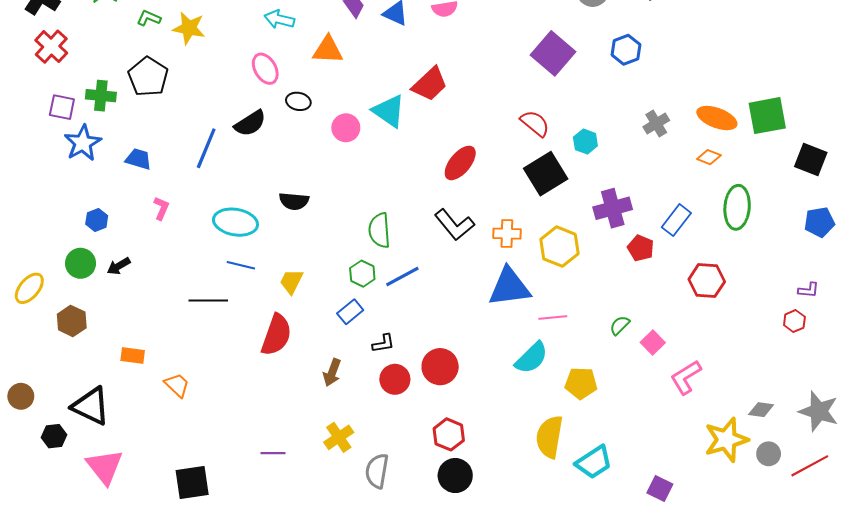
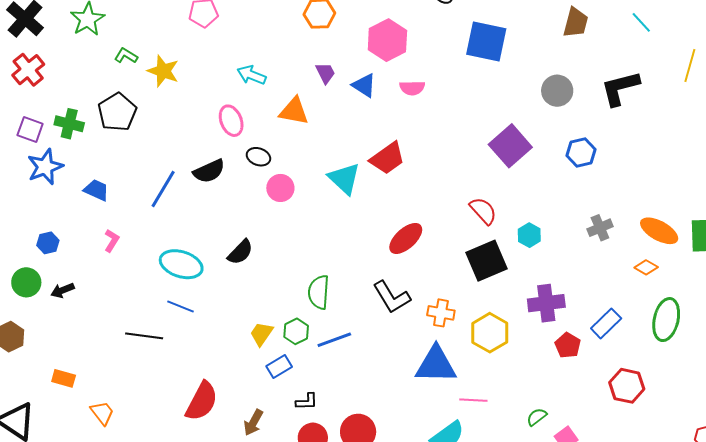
pink circle: (346, 128) -> (280, 188), moved
black semicircle: (294, 201) -> (240, 252), turned -60
yellow trapezoid: (291, 281) -> (261, 334), moved
red semicircle: (276, 335) -> (202, 401), moved

